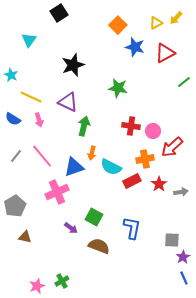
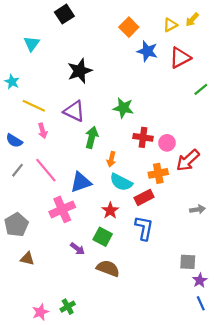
green star: (118, 88) -> (123, 108), moved
blue semicircle: (13, 119) -> (14, 141), moved
orange arrow: (92, 153) -> (111, 159), moved
red star: (159, 184) -> (110, 211), moved
blue L-shape: (132, 228) -> (144, 228), moved

